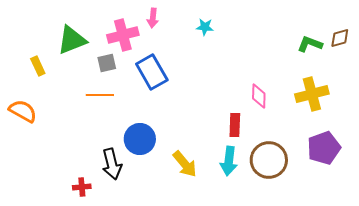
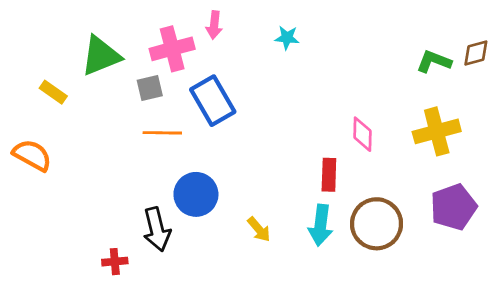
yellow rectangle: (38, 66) -> (53, 92), turned -30
orange line: (100, 95) -> (162, 133), moved
yellow arrow: (185, 164) -> (259, 229), size x0.7

